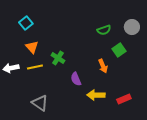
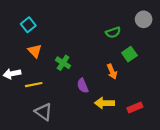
gray circle: (132, 27) -> (144, 19), moved
yellow line: (35, 67) -> (34, 85), moved

